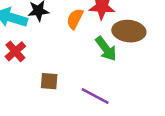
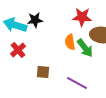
orange semicircle: (75, 19) -> (70, 42), moved, turned -35

